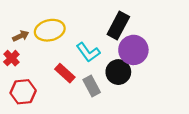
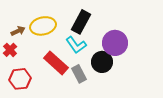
black rectangle: (118, 26) -> (81, 22), moved
red rectangle: (65, 73) -> (56, 63), size x1.4

